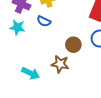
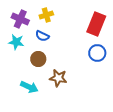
brown circle: (73, 45) -> (38, 59), moved

